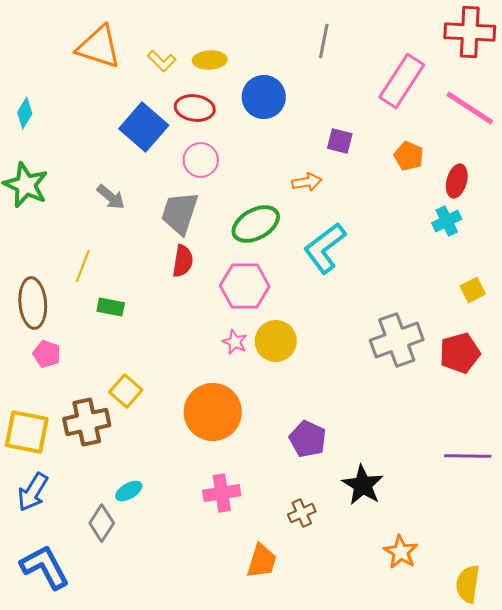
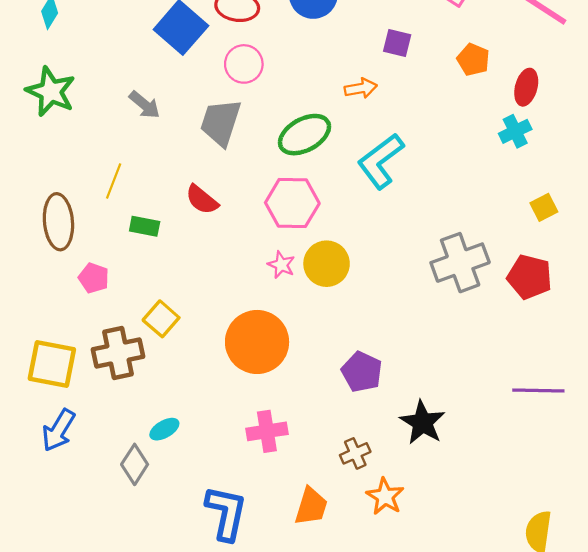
red semicircle: (183, 261) -> (202, 200), moved, turned 120
red pentagon: (460, 353) -> (530, 277), turned 30
pink pentagon: (47, 354) -> (94, 278), moved
orange star: (401, 552) -> (385, 496), moved
blue L-shape: (45, 567) -> (226, 513), moved, turned 40

